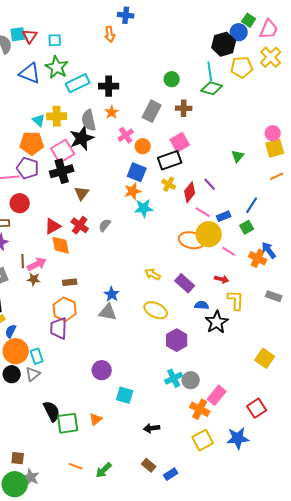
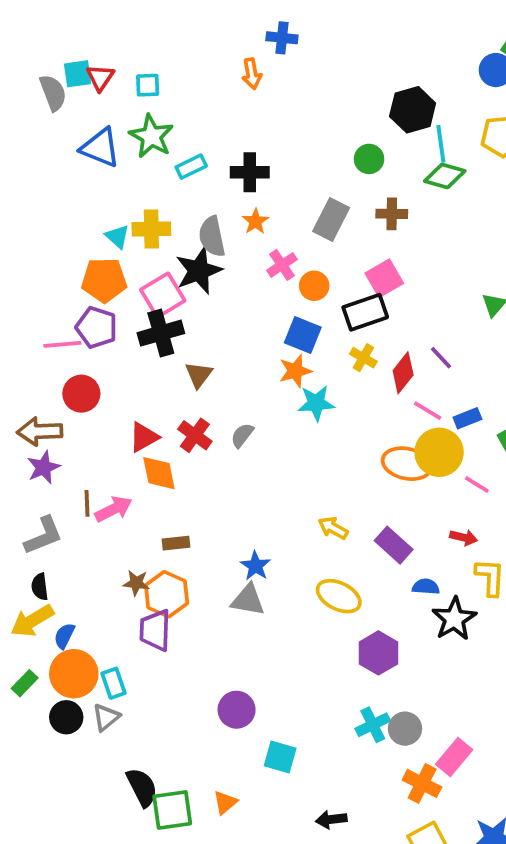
black hexagon: (224, 44) -> (413, 110), moved
cyan rectangle: (78, 83) -> (191, 167), size x0.7
brown star: (34, 279) -> (136, 583), moved

